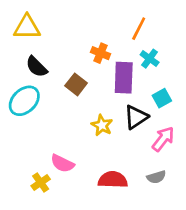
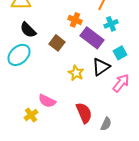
cyan cross: (150, 59) -> (111, 24), turned 32
purple rectangle: (124, 78) -> (92, 38), turned -55
gray semicircle: (156, 177) -> (106, 124), moved, turned -48
red semicircle: (113, 180) -> (84, 113), turned 65

